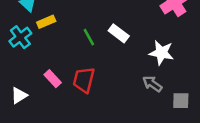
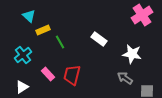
cyan cross: (20, 37) -> (23, 55), moved
green line: (89, 37) -> (60, 42), moved

